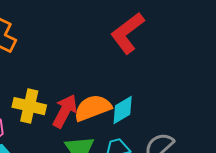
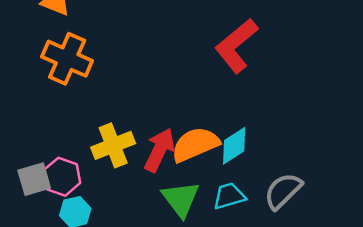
yellow cross: (29, 106) -> (113, 145), turned -32

